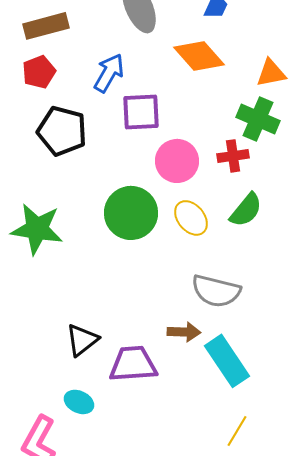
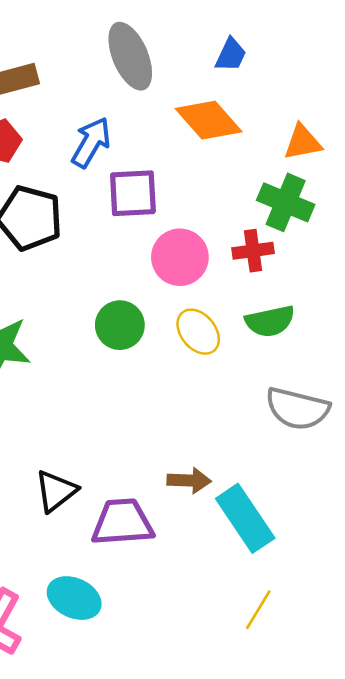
green semicircle: (246, 210) -> (270, 321), turned 39
green circle: (131, 213) -> (120, 325), size x0.7
gray semicircle: (216, 291) -> (297, 409), moved
cyan ellipse: (79, 402) -> (74, 598), moved, size x1.4

